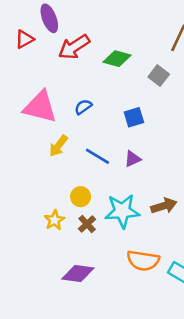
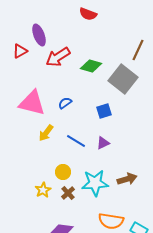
gray square: (159, 76) -> (123, 79), size x1.8

